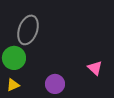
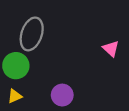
pink triangle: (95, 68) -> (111, 49), moved

